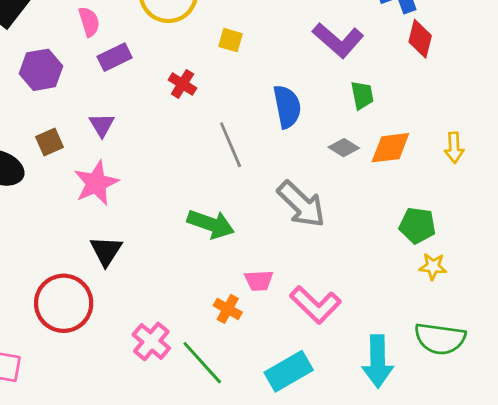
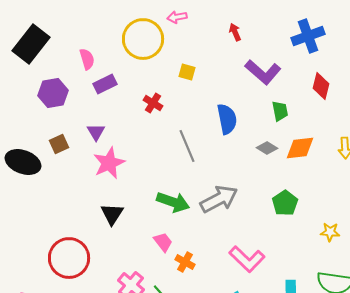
red diamond: (420, 39) -> (321, 86), moved
pink star: (96, 183) -> (109, 163), moved
gray arrow: (301, 204) -> (219, 199), moved, turned -72
green pentagon: (417, 225) -> (285, 203), moved, turned 30
black triangle: (106, 251) -> (112, 214), moved
pink trapezoid: (259, 281) -> (163, 242), moved, turned -125

